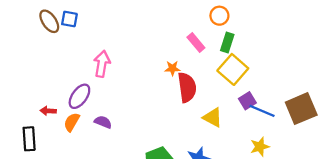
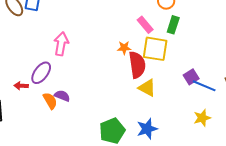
yellow square: (233, 69) -> (155, 49), moved, turned -32
red arrow: (48, 111) -> (21, 86), moved
yellow triangle: (213, 118) -> (147, 88), moved
orange semicircle: (72, 122) -> (50, 101), moved, turned 120

